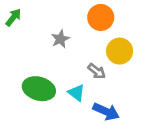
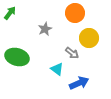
green ellipse: (39, 89) -> (17, 57), moved
blue arrow: (106, 112) -> (79, 83), turned -48

